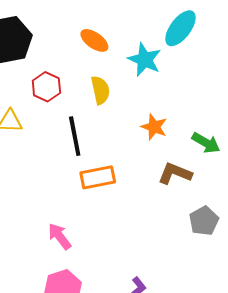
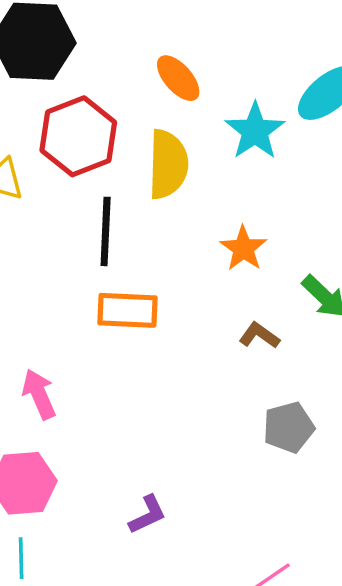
red hexagon: (46, 87) -> (78, 136), size x1.5
yellow semicircle: (100, 90) -> (168, 164), size x1.4
brown L-shape: (175, 173) -> (259, 335), size x0.7

